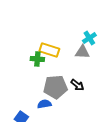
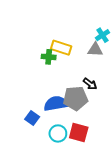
gray pentagon: (55, 87) -> (76, 98), moved
blue semicircle: (44, 104) -> (56, 103), size x1.6

